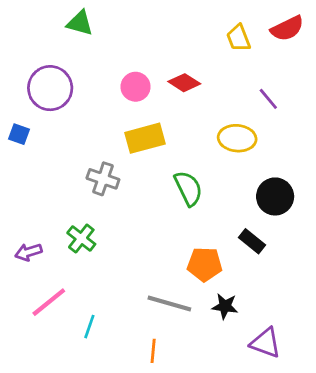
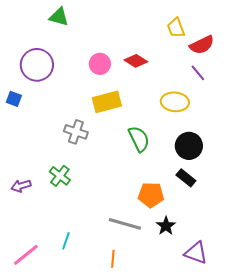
red semicircle: (287, 28) -> (202, 45), moved
black circle: (275, 196) -> (189, 146), moved
pink line: (49, 302) -> (26, 255), moved
black star: (225, 306) -> (166, 226), turned 30

